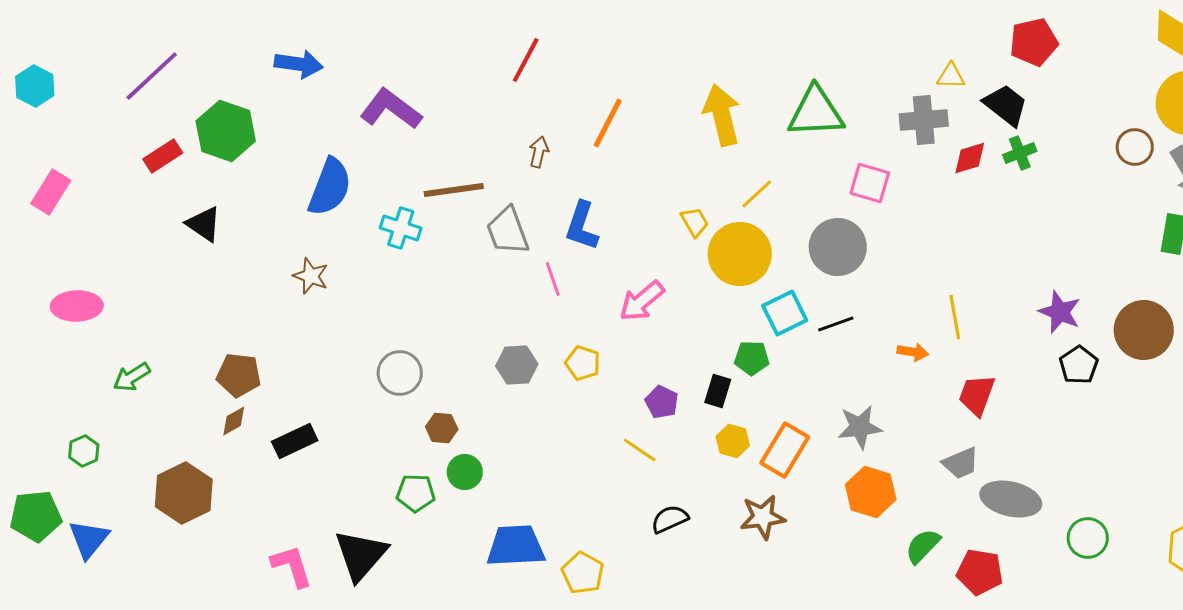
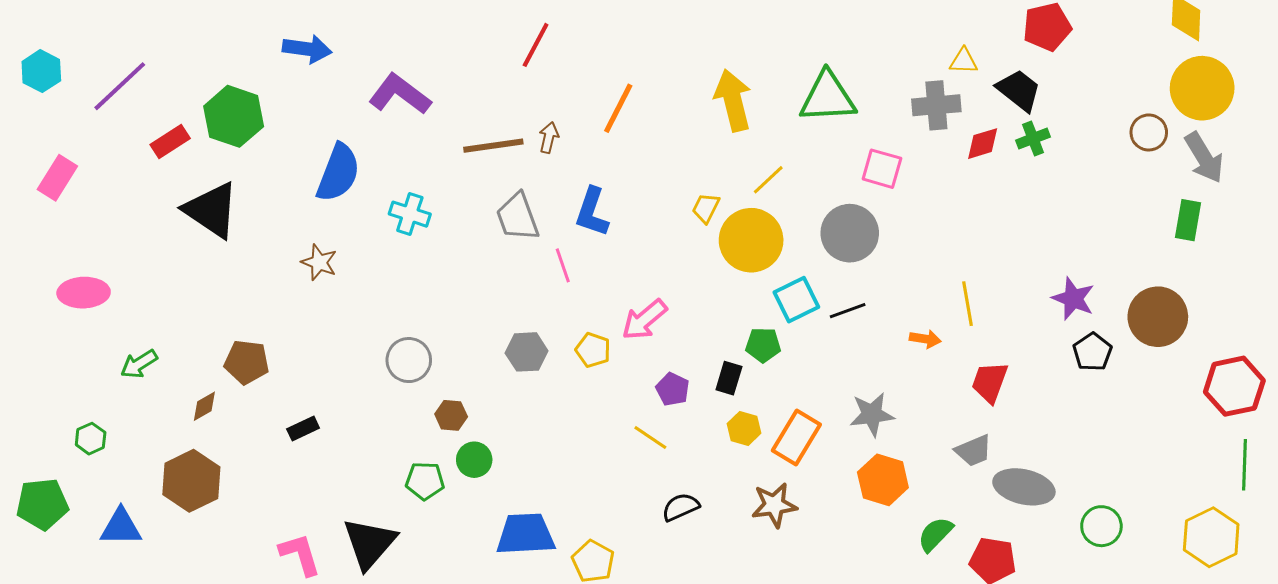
purple line: (152, 76) -> (120, 86), moved
brown line: (454, 190) -> (493, 146), moved
yellow trapezoid: (695, 222) -> (706, 208), turned -124
black triangle: (204, 224) -> (211, 210), size x1.6
pink arrow: (642, 301) -> (644, 320), moved
brown diamond: (234, 421) -> (204, 406), moved
black rectangle: (295, 441) -> (303, 428), size x0.7
blue triangle: (89, 539) -> (121, 527), moved, turned 51

